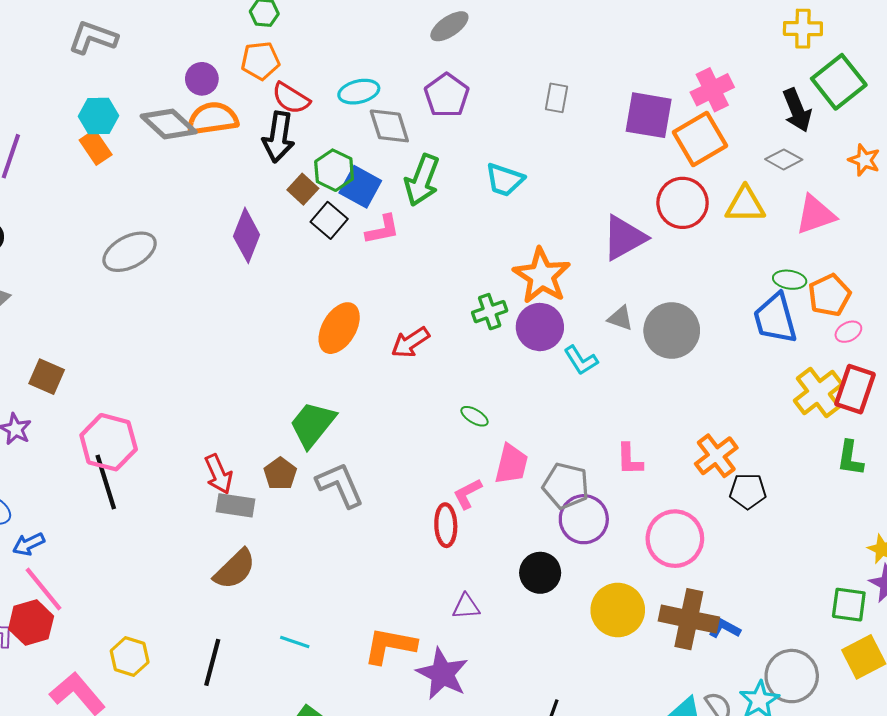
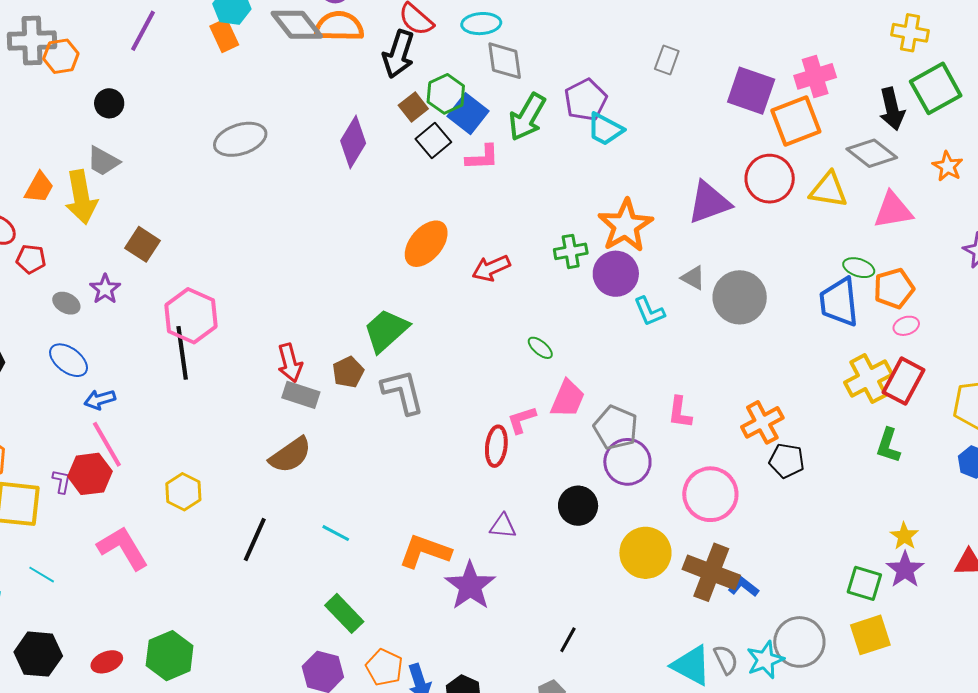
purple pentagon: (447, 95) -> (586, 100), moved
gray diamond: (784, 159) -> (872, 153), size x1.4
yellow hexagon: (130, 656) -> (183, 492), moved

